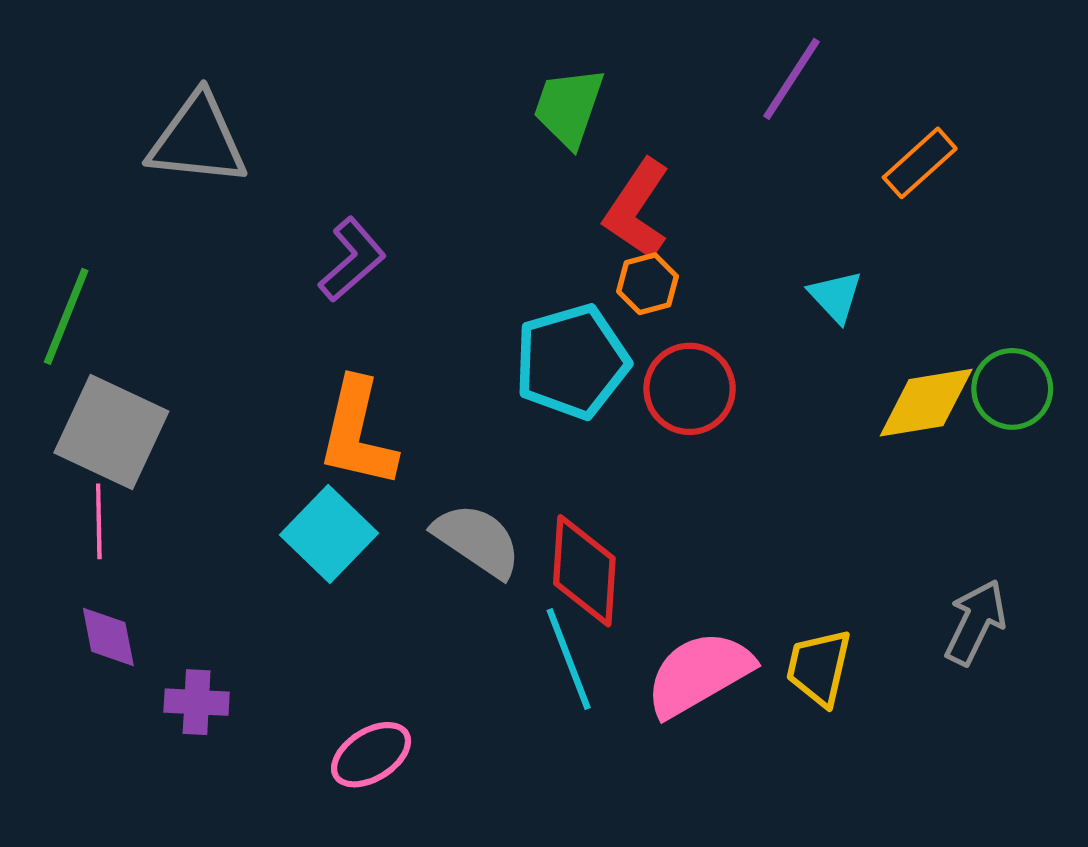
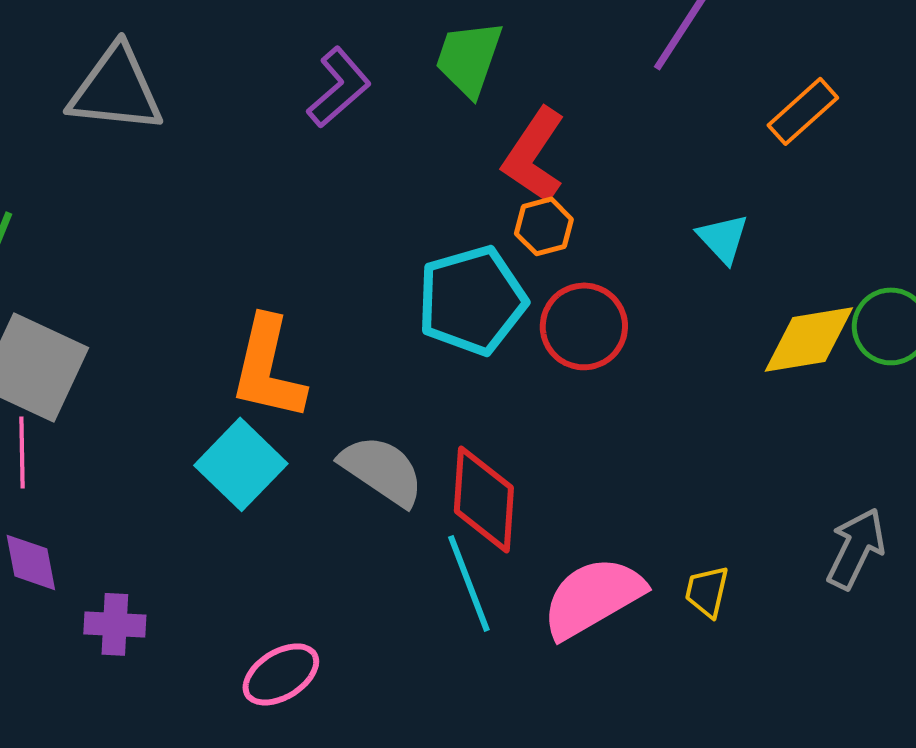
purple L-shape: (352, 260) -> (339, 87), moved
yellow trapezoid: (819, 667) -> (707, 591), size x0.7

